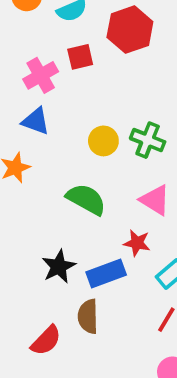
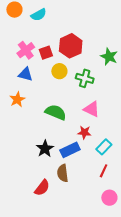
red hexagon: (130, 30) -> (71, 46), moved
red square: (80, 57) -> (46, 53), moved
yellow circle: (103, 141) -> (59, 71), moved

